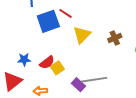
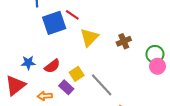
yellow square: (57, 68) -> (77, 74), moved
gray line: (94, 80) -> (102, 85), turned 55
purple rectangle: (78, 85) -> (66, 87), moved

